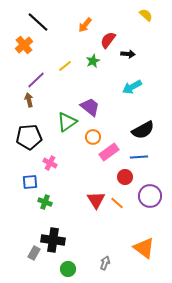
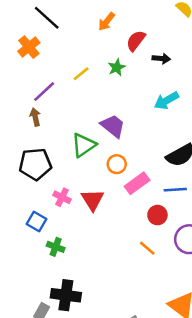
blue square: (30, 182) -> (37, 221), turned 35
red triangle: (96, 200) -> (93, 200), moved

